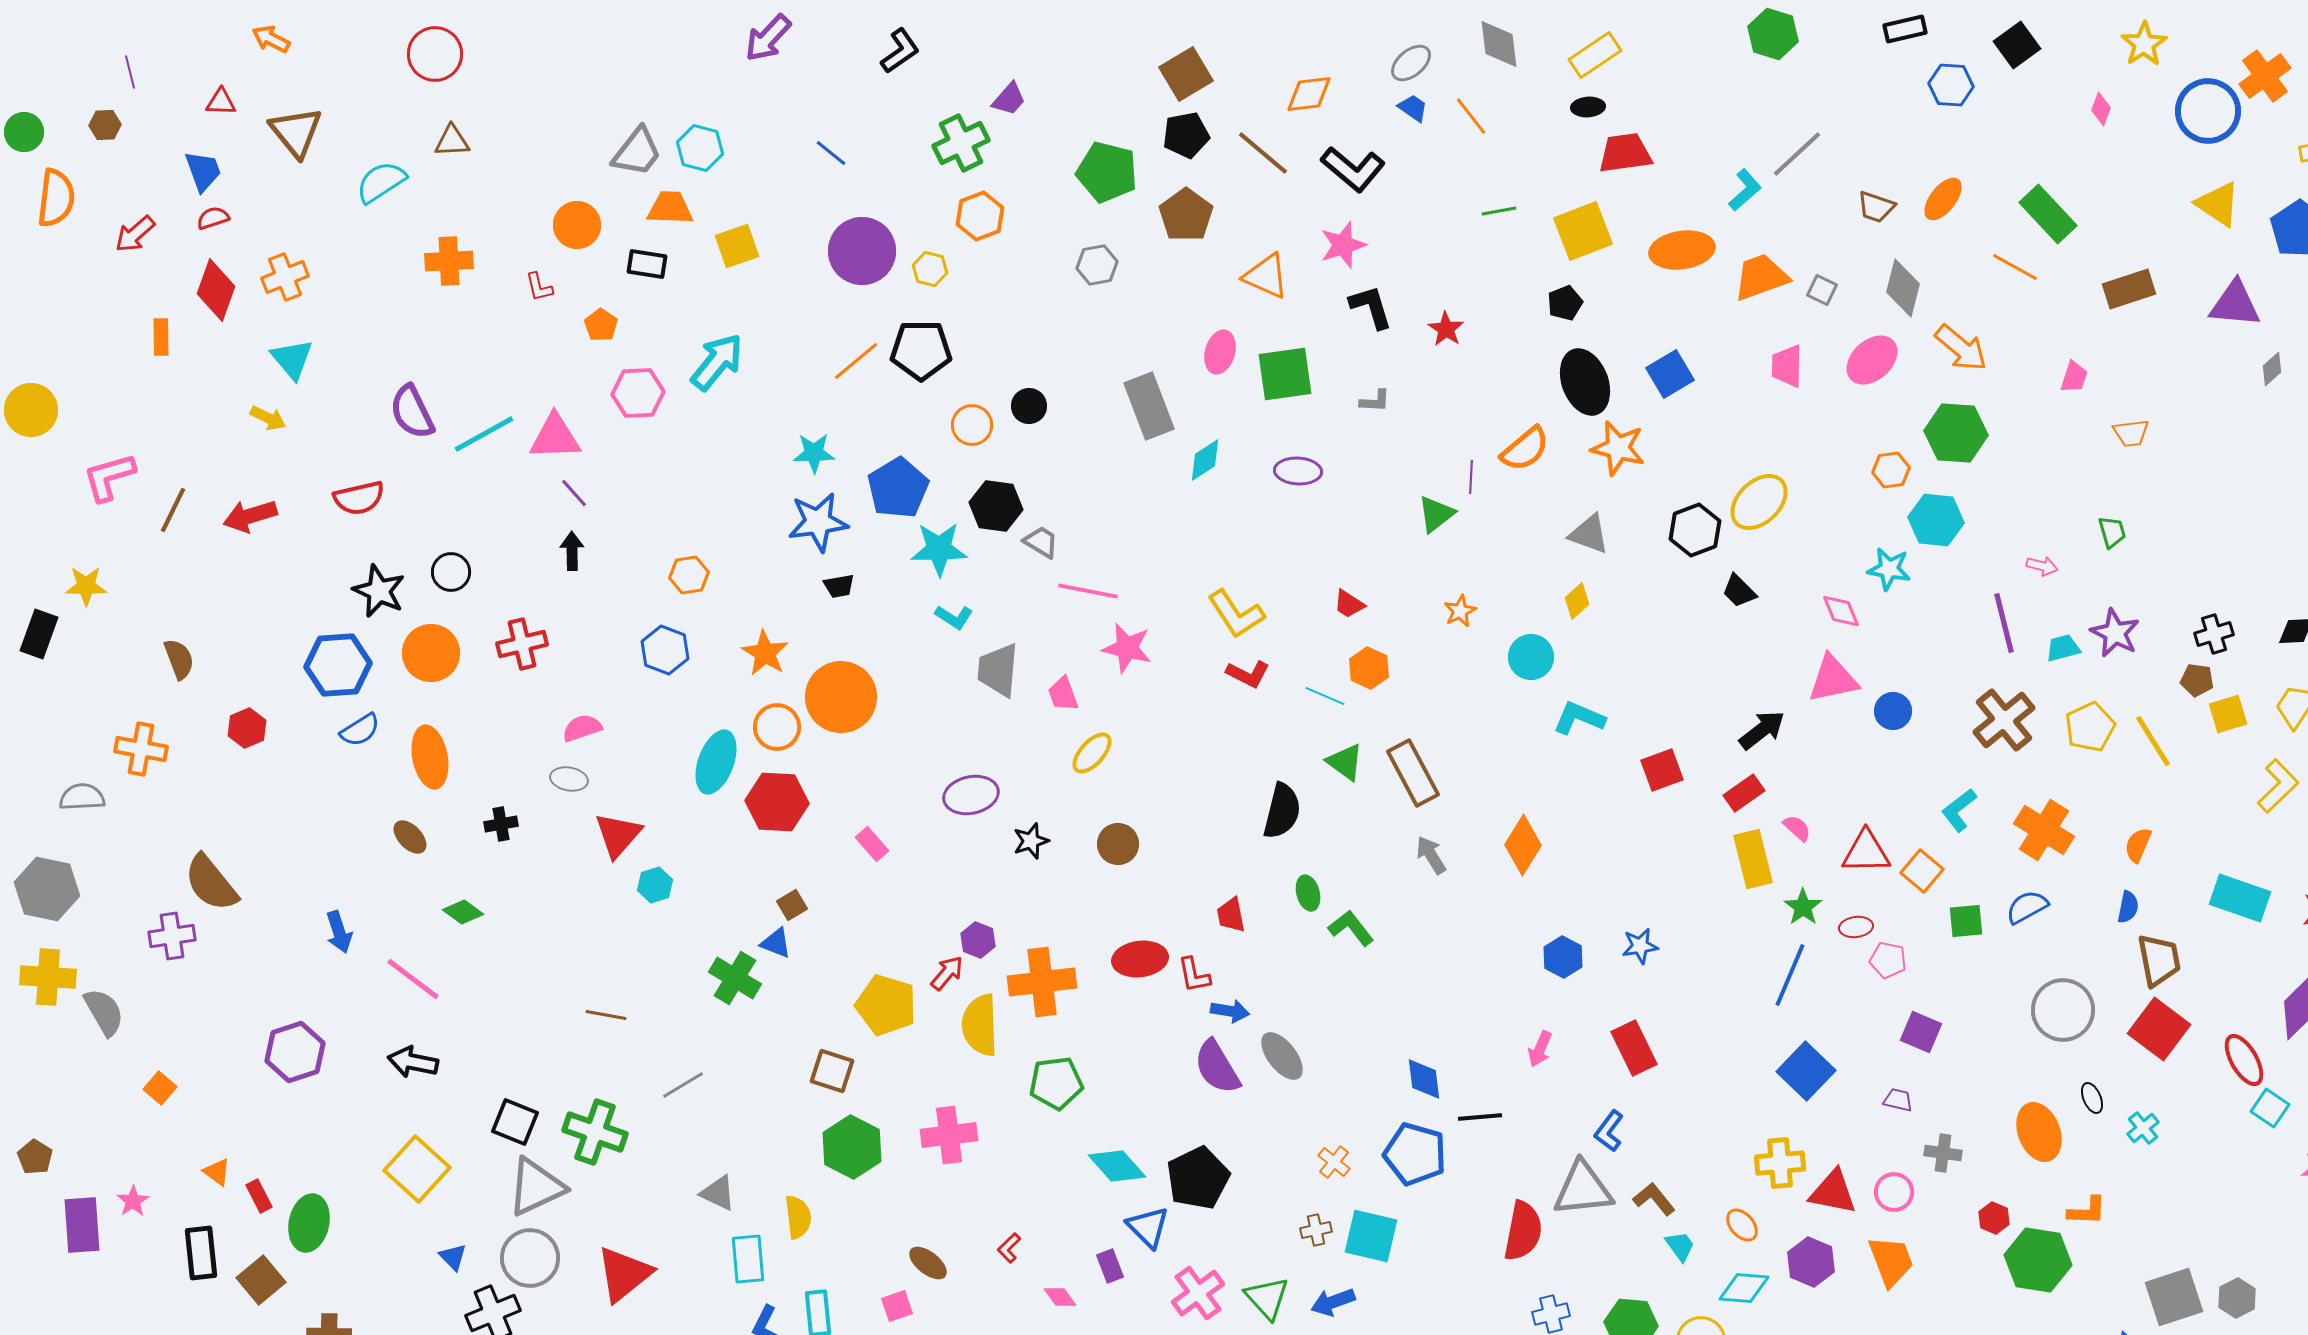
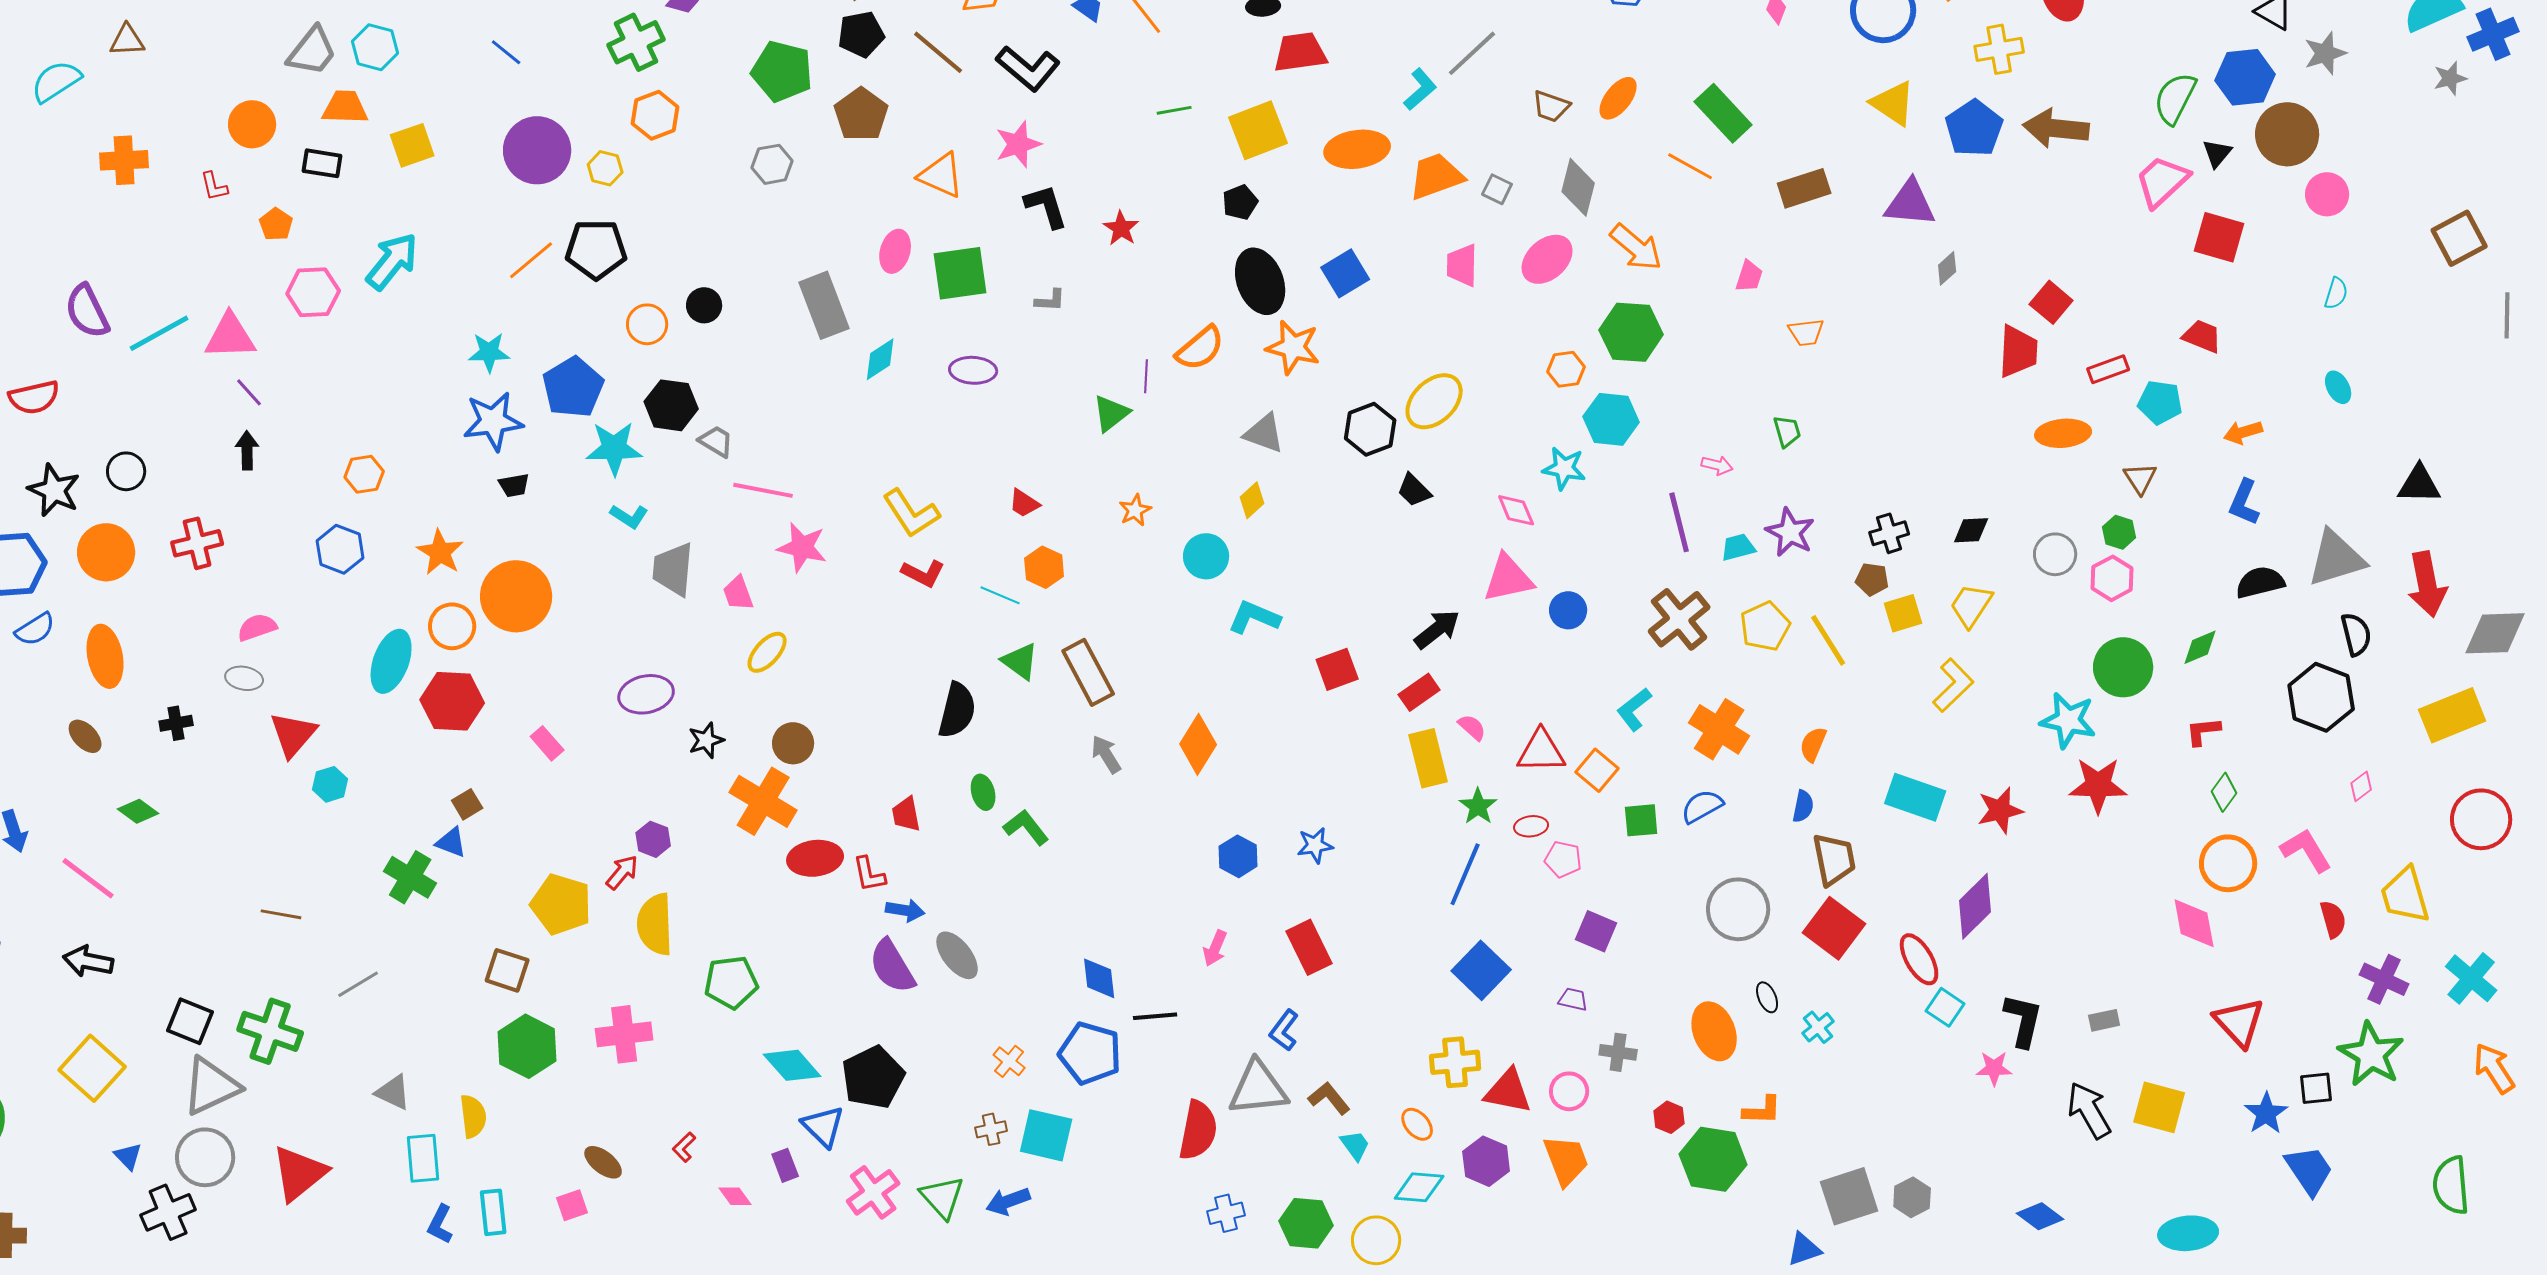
orange cross: (1042, 982) -> (763, 801), moved, turned 38

